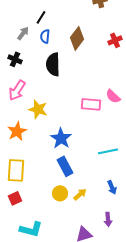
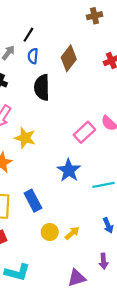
pink rectangle: (91, 104) -> (84, 132), turned -48
blue star: (61, 138) -> (69, 170), moved
blue rectangle: (65, 166) -> (33, 201), moved

